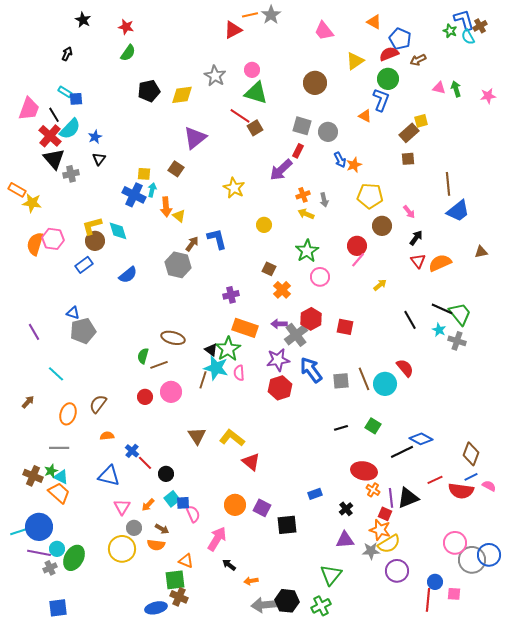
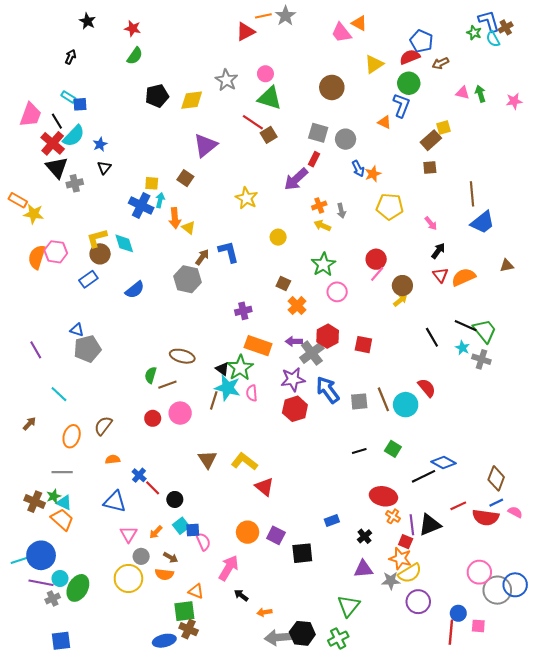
orange triangle: (374, 22) -> (359, 23), moved
brown circle: (382, 226) -> (402, 286), moved

